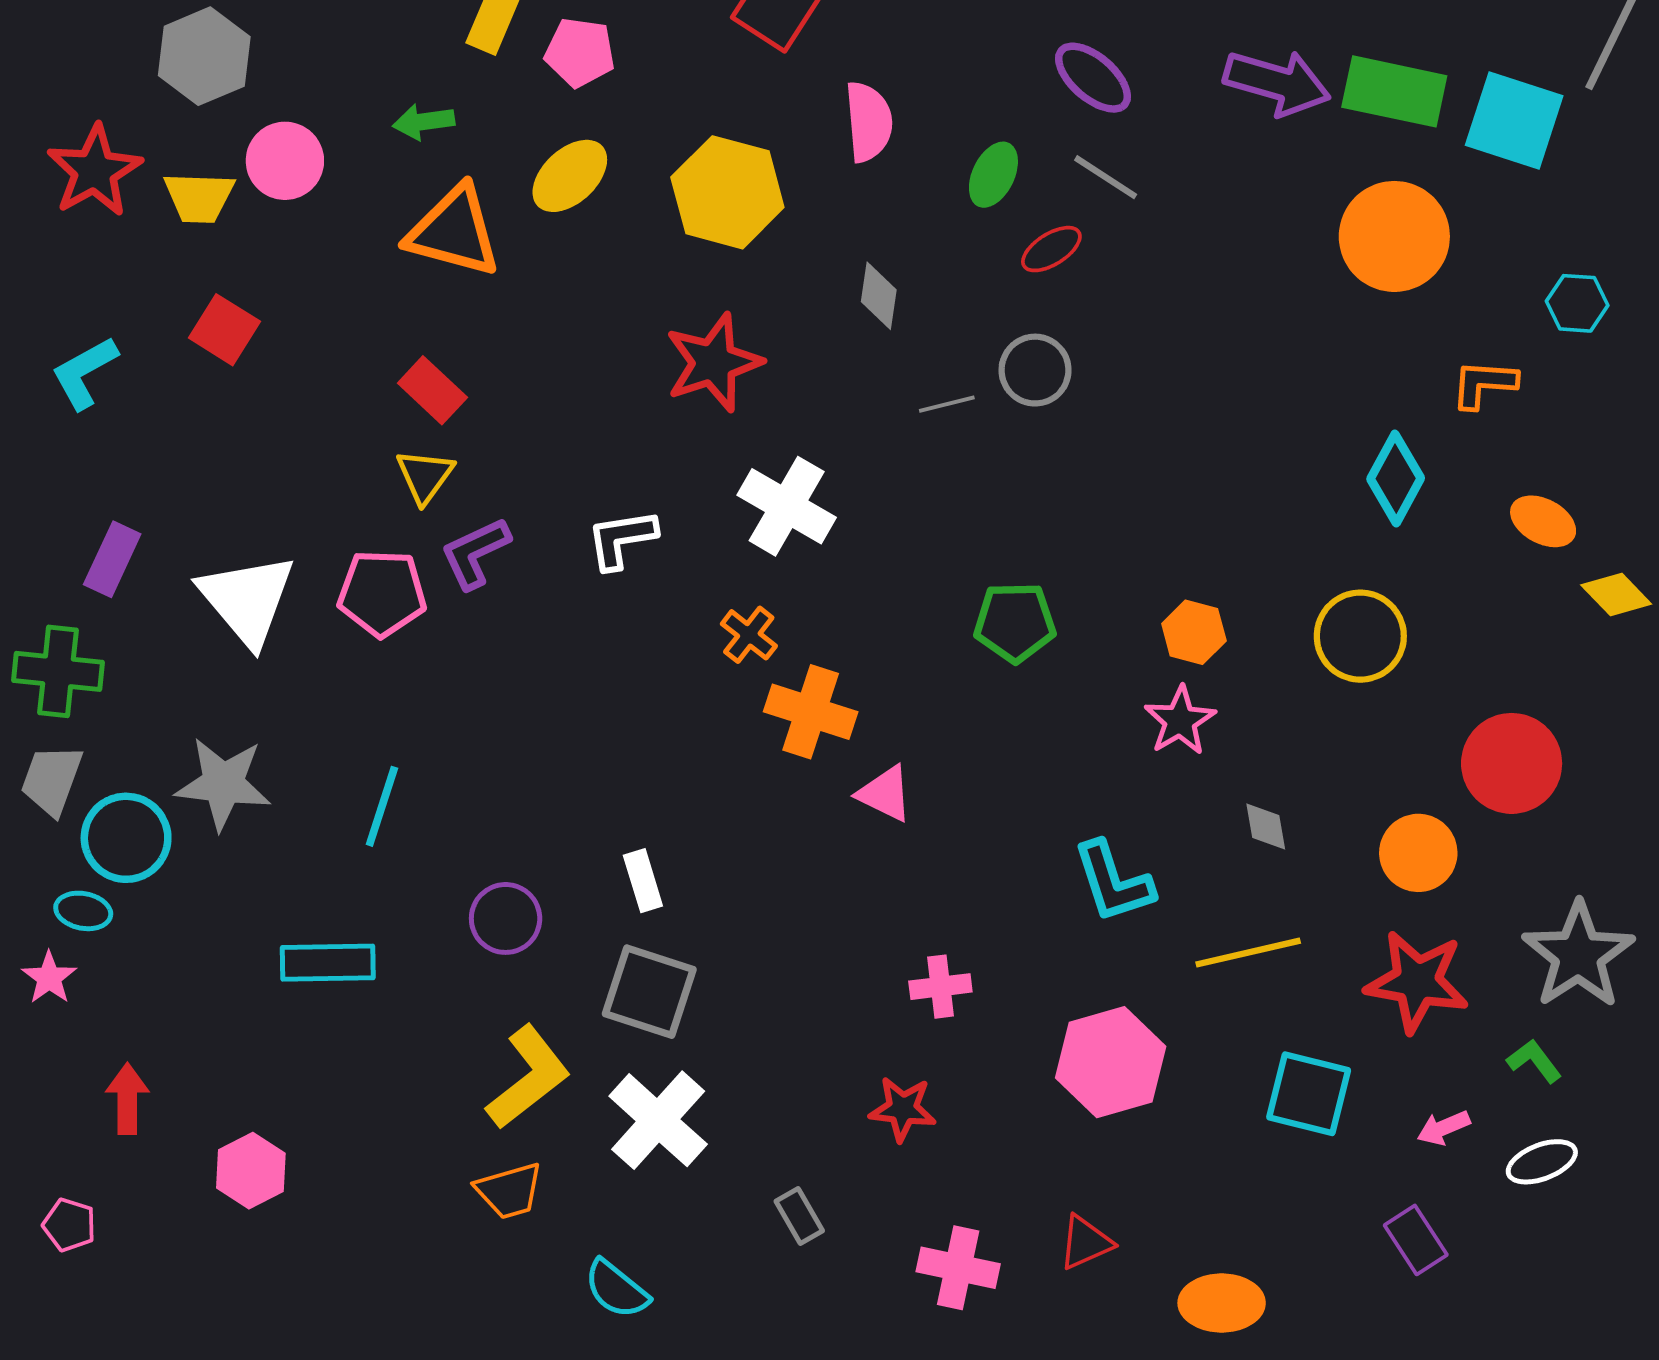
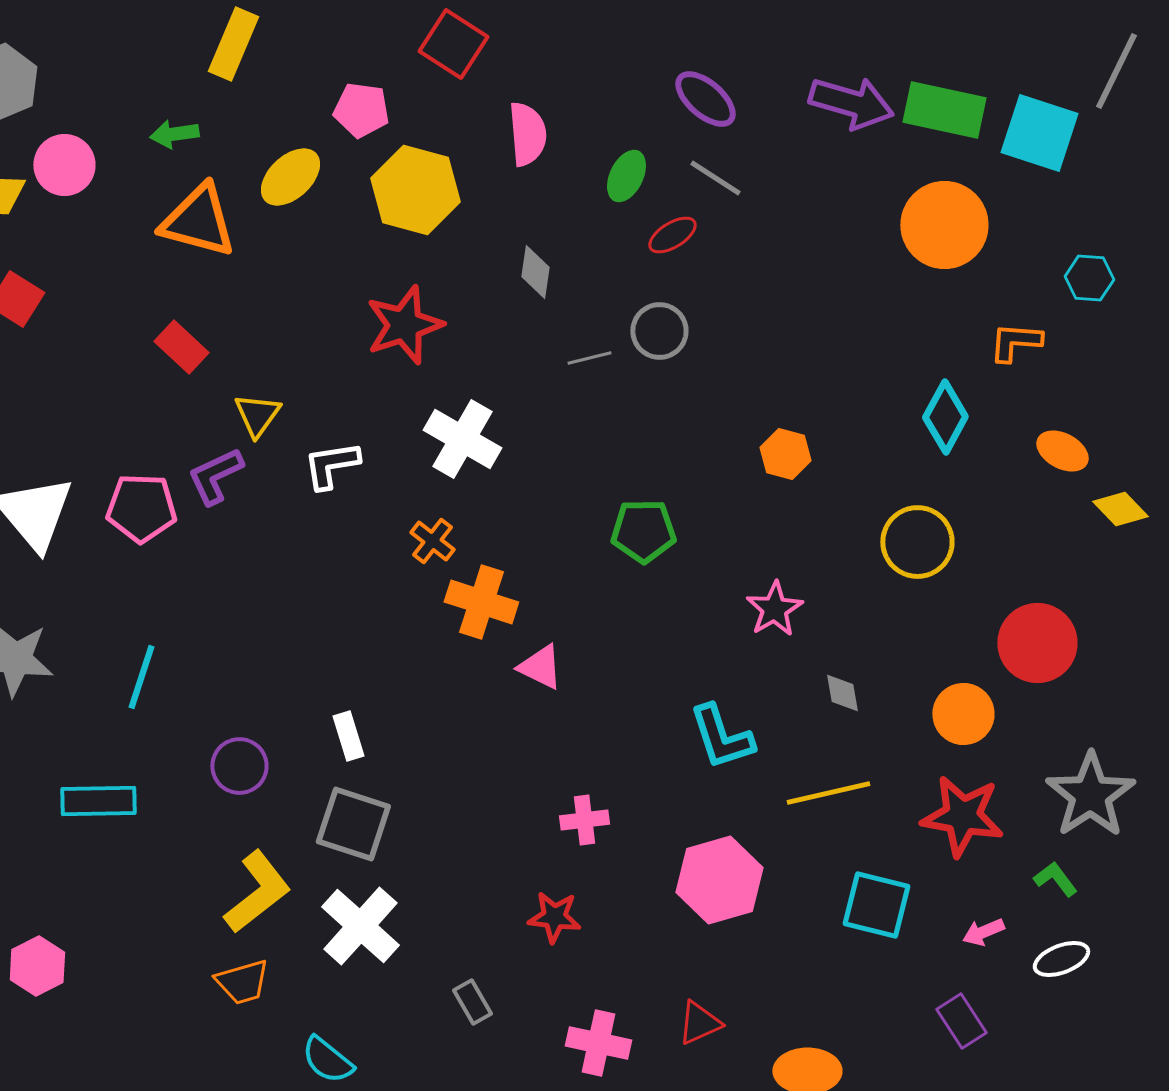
pink pentagon: (580, 52) -> (361, 110), moved
yellow triangle: (425, 476) -> (257, 415), moved
orange hexagon: (1194, 632) -> (785, 454), moved

